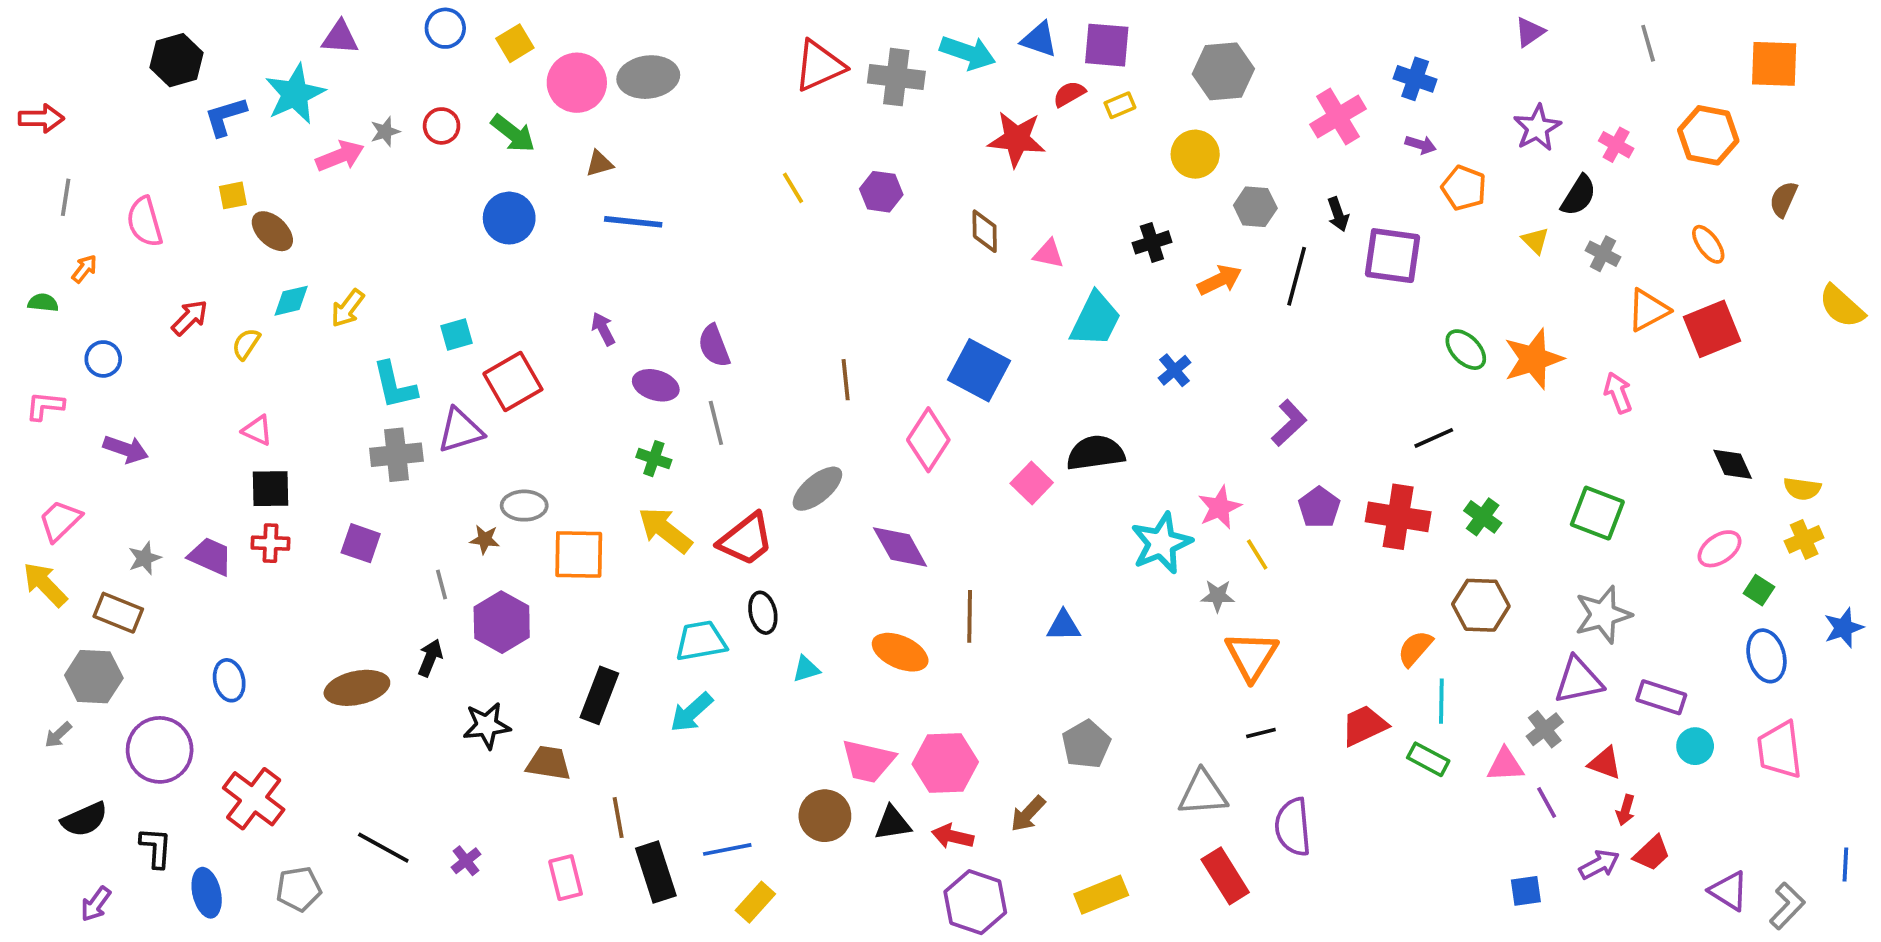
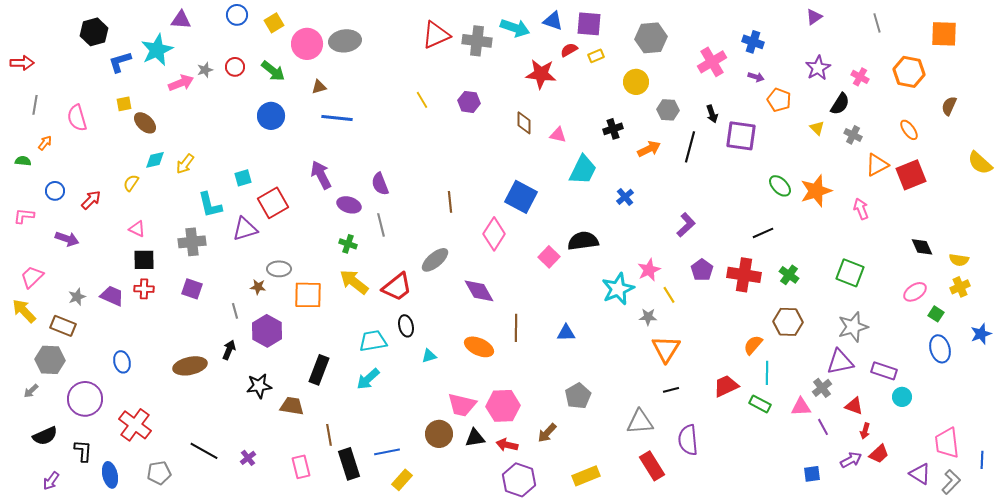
red arrow: (190, 318) -> (91, 200), moved
purple arrow: (603, 329) -> (321, 175), size x1.6
gray cross: (396, 455) -> (192, 242), moved
pink trapezoid: (1780, 750) -> (947, 443), moved

